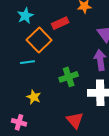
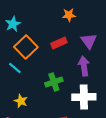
red rectangle: (60, 23) -> (59, 43), moved
cyan line: (27, 62) -> (15, 68), turned 48

